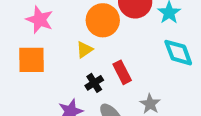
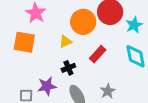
red rectangle: (122, 72) -> (98, 54), moved, turned 60

